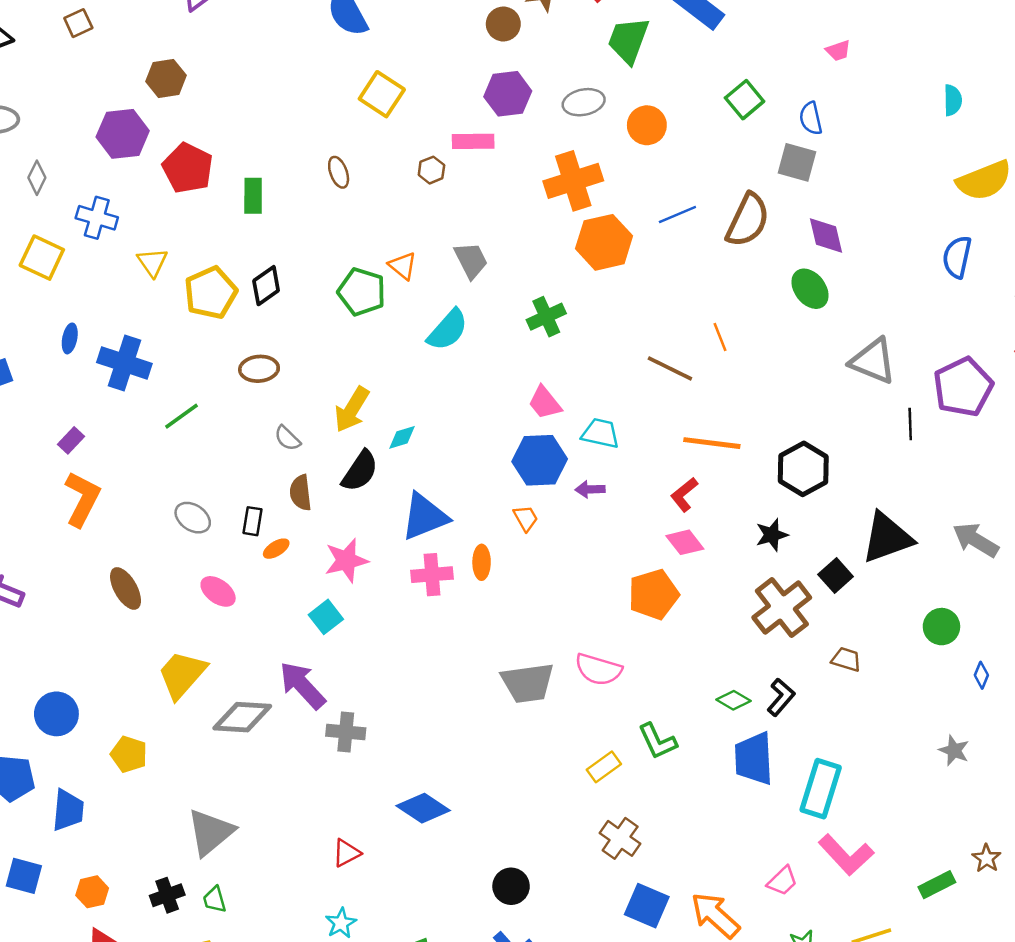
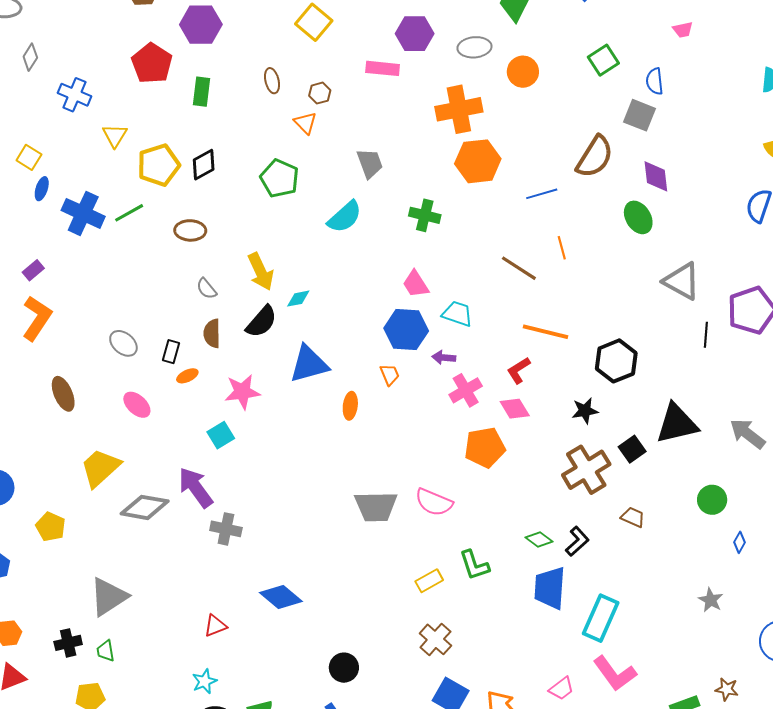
purple hexagon: (123, 134) -> (201, 25), moved
brown hexagon: (431, 170) -> (320, 93), moved
blue line: (677, 215) -> (542, 194), moved
yellow square: (42, 258) -> (29, 157), moved, size x0.7
orange triangle: (403, 266) -> (305, 123), moved
green cross: (546, 317) -> (425, 215), turned 32
yellow arrow: (352, 409) -> (261, 272), turned -63
green line: (181, 416) -> (129, 213), moved
pink cross: (432, 575) -> (466, 390), moved, turned -32
brown star: (987, 858) -> (727, 689), turned -30

